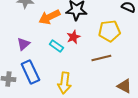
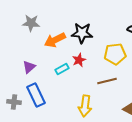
cyan rectangle: (56, 46) -> (62, 69), turned -64
yellow arrow: (64, 83) -> (85, 106), moved

